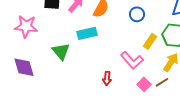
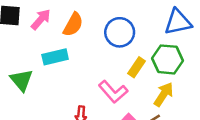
blue circle: (137, 14) -> (120, 32), size x1.5

